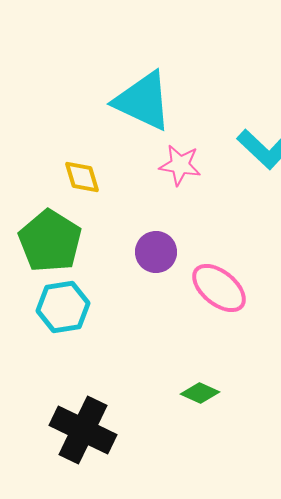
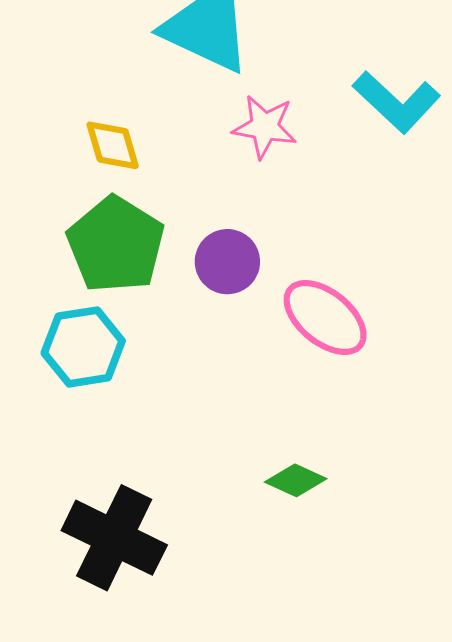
green pentagon: (50, 241) -> (116, 245), moved

